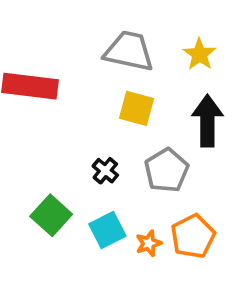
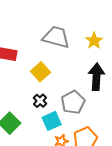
yellow square: (137, 108) -> (41, 72), moved, turned 30
cyan square: (107, 230) -> (52, 121), moved

